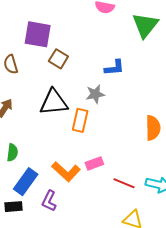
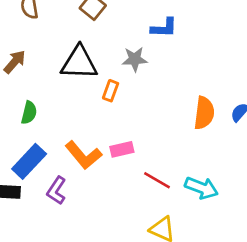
orange rectangle: (80, 120) -> (111, 91), size x0.7
green semicircle: (12, 153) -> (29, 113), moved

